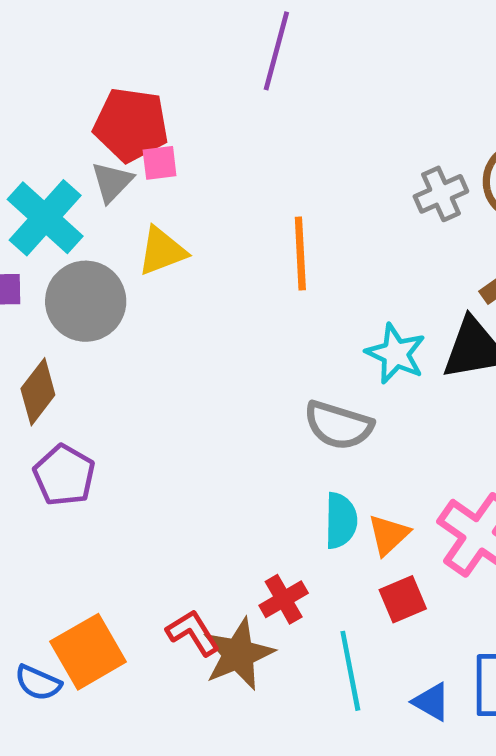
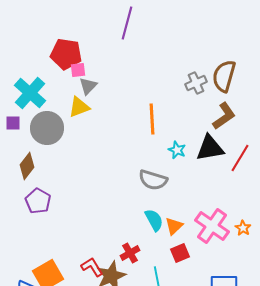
gray triangle: (112, 182) -> (88, 86), moved
orange line: (300, 254) -> (152, 119), moved
cyan star: (396, 354) -> (177, 150), size x0.7
cyan semicircle: (341, 521) -> (154, 220), turned -30

